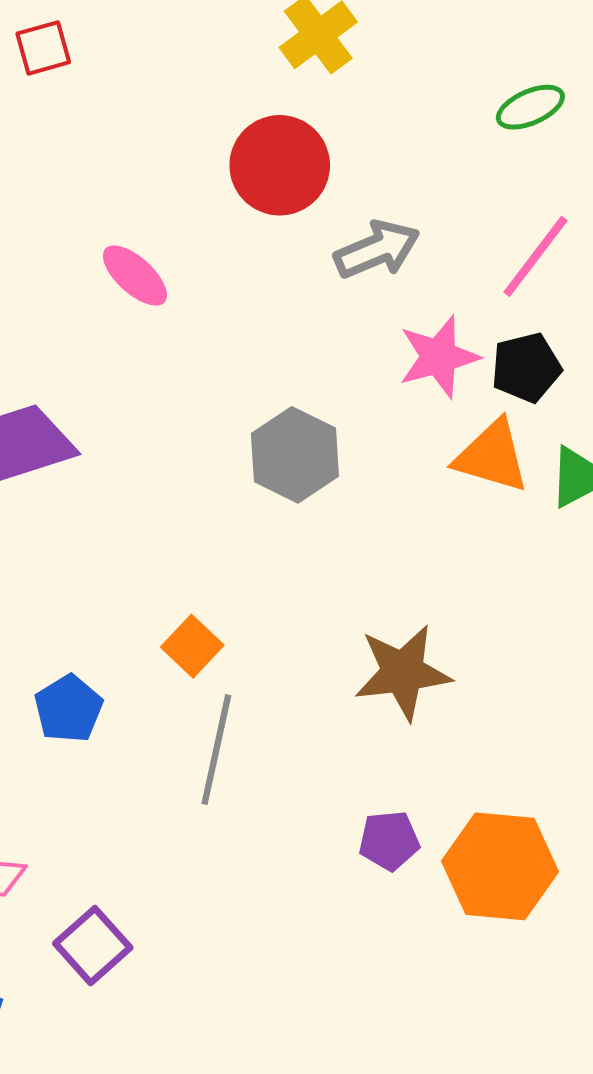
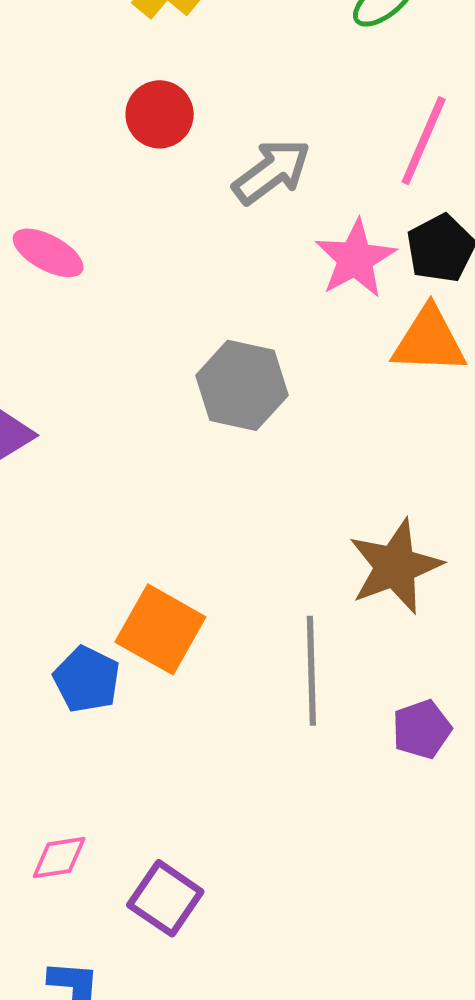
red circle: (280, 165) -> (160, 114), size x0.7
orange square: (192, 646) -> (160, 629), moved, size x1.5
gray line: (216, 750) -> (311, 671), moved

